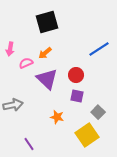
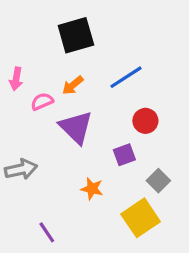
blue line: (99, 49) -> (126, 77), moved
red circle: (76, 75) -> (145, 121), moved
purple square: (77, 96) -> (124, 155), turned -32

